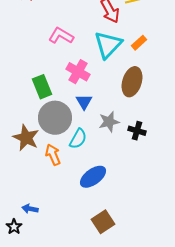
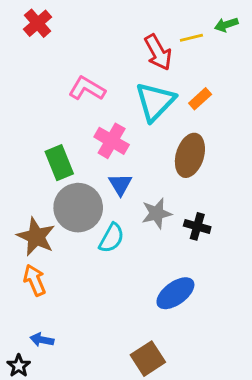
orange arrow: (53, 155) -> (35, 280), moved
blue ellipse: (93, 177) -> (175, 293), moved

